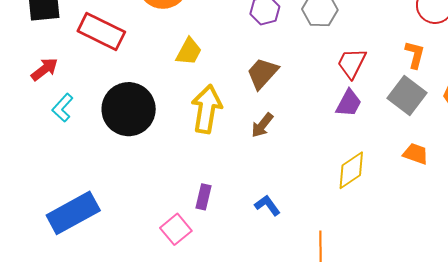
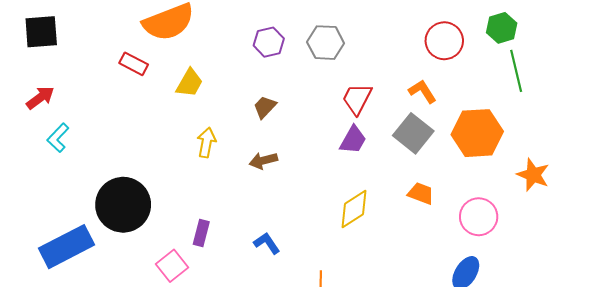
red rectangle: (101, 32) -> (134, 64), moved, size x0.6
orange L-shape: (415, 55) -> (422, 91), turned -48
brown trapezoid: (262, 73) -> (265, 107), size x0.7
black circle: (129, 109) -> (123, 205), moved
yellow arrow: (207, 109) -> (206, 142), size x0.6
brown arrow: (262, 125) -> (263, 161), turned 36

